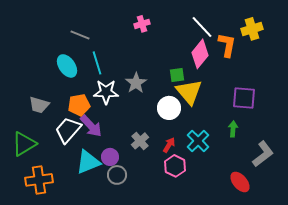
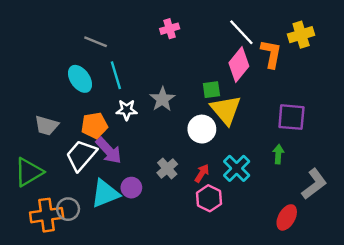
white star: (106, 92) -> (127, 110), size x0.7
gray circle: (117, 175) -> (68, 209), moved
red ellipse: (240, 182) -> (287, 217), turned 70

